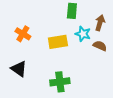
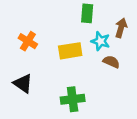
brown semicircle: (100, 46) -> (111, 62), moved

